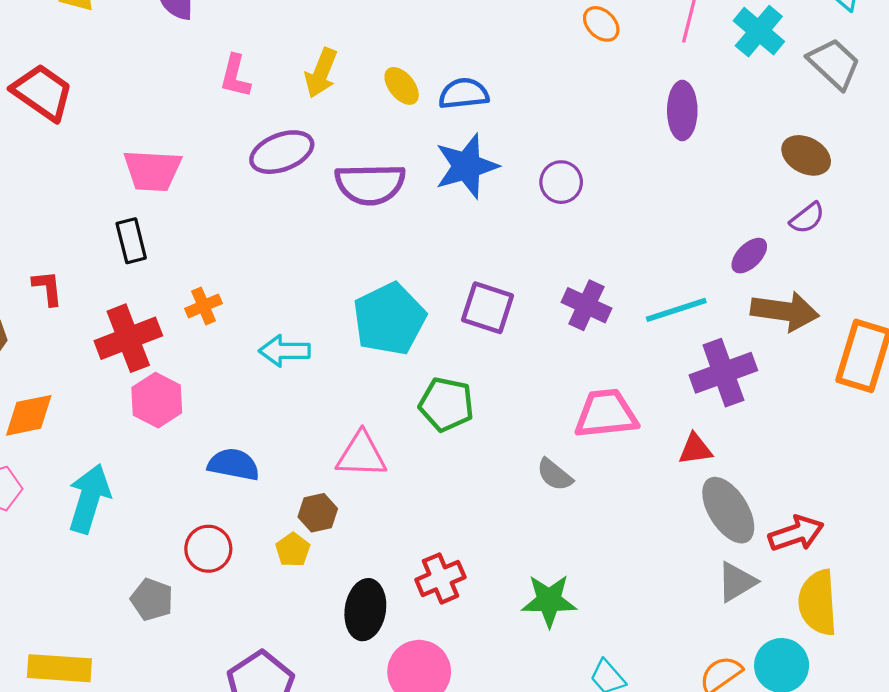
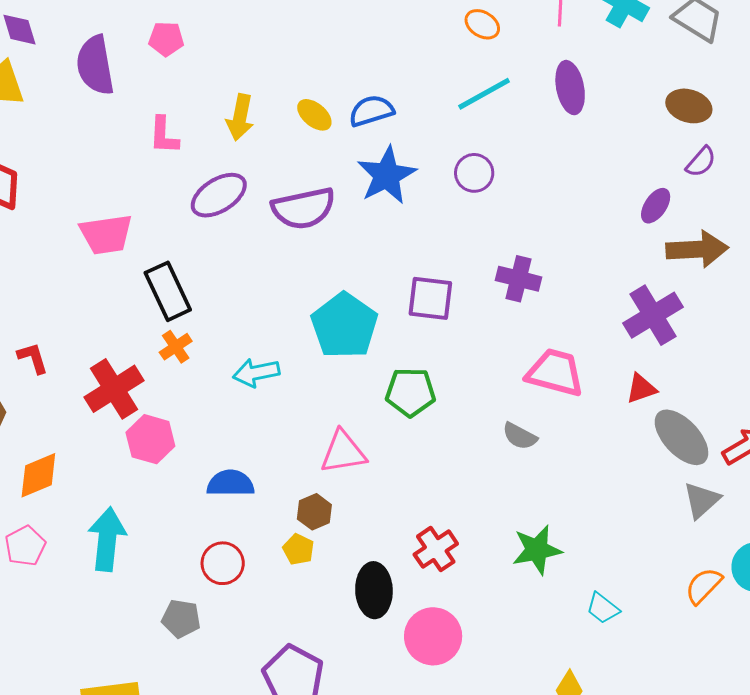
black rectangle: (131, 241) -> (168, 291), moved, size x1.4
cyan line: (676, 310) -> (484, 94), moved
pink trapezoid: (606, 414) -> (555, 373), turned 32

